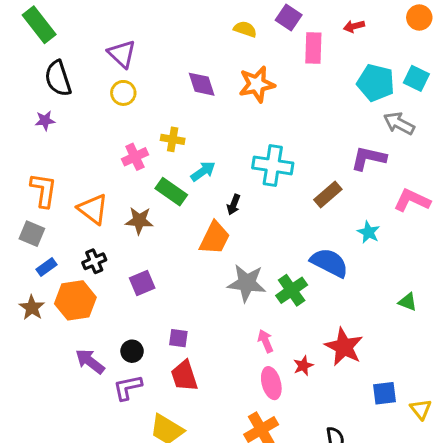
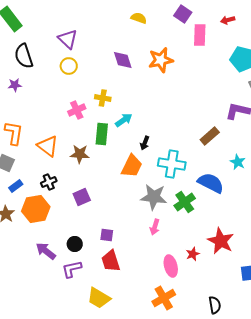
yellow semicircle: (245, 29) -> (139, 18), moved
cyan cross: (273, 165) -> (172, 164), moved
green rectangle: (171, 192) -> (102, 134), turned 60
pink arrow: (265, 341) -> (155, 227), moved, turned -140

